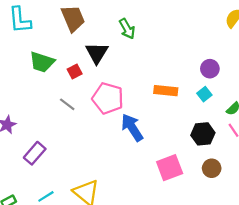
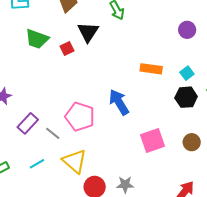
purple circle: (210, 69) -> (187, 30), moved
pink pentagon: (108, 98) -> (80, 117), moved
gray line: (67, 104) -> (53, 133), moved
black hexagon: (203, 134) -> (186, 97), moved

